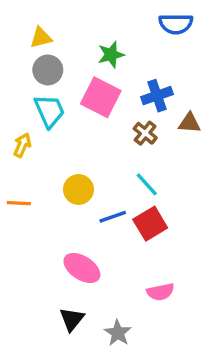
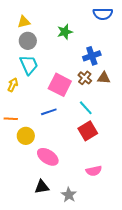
pink square: (101, 97) -> (60, 85), moved
brown triangle: (189, 123) -> (104, 78), moved
yellow circle: (79, 189) -> (26, 136), moved
blue line: (113, 217) -> (49, 112), moved
black triangle: (72, 319) -> (42, 187), turned 42

